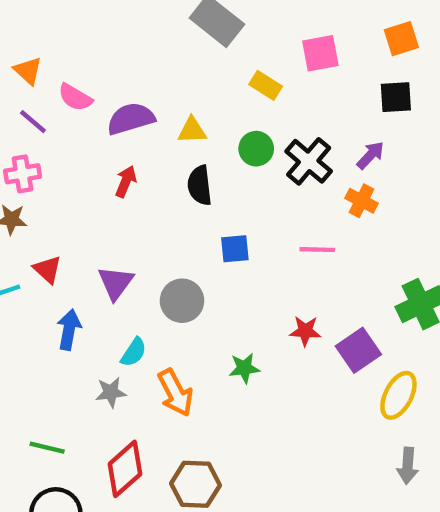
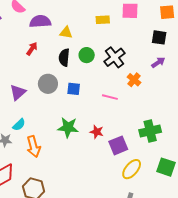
yellow rectangle: (266, 85) -> (103, 20), turned -48
green circle: (256, 149) -> (87, 55), moved
purple arrow: (370, 155) -> (158, 62), moved
gray circle: (182, 301) -> (48, 84), moved
green star: (244, 368) -> (68, 127), moved, size x1.5

